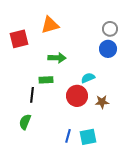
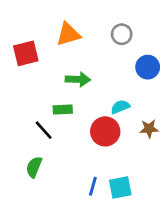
gray circle: (110, 29) -> (122, 34), moved
black line: (32, 95) -> (44, 130), turned -49
brown star: (102, 102) -> (149, 129), moved

